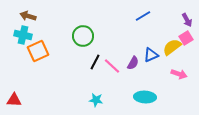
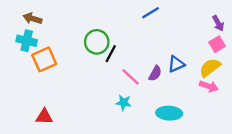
blue line: (143, 16) -> (150, 13), moved
yellow semicircle: (172, 47) -> (210, 68), moved
black line: (95, 62) -> (111, 54), moved
red triangle: (14, 100) -> (44, 117), moved
cyan star: (96, 100) -> (124, 103), moved

